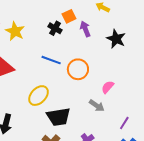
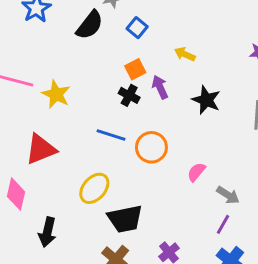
black cross: (55, 28) -> (129, 95), moved
gray arrow: (97, 106) -> (228, 195), moved

